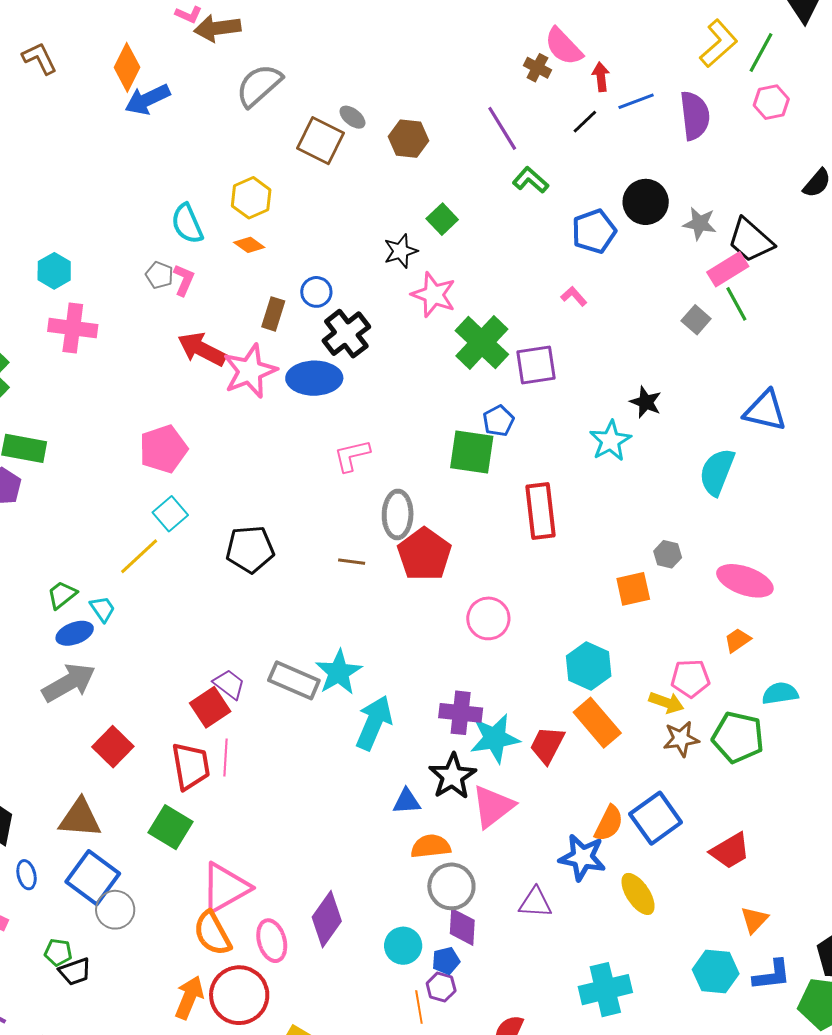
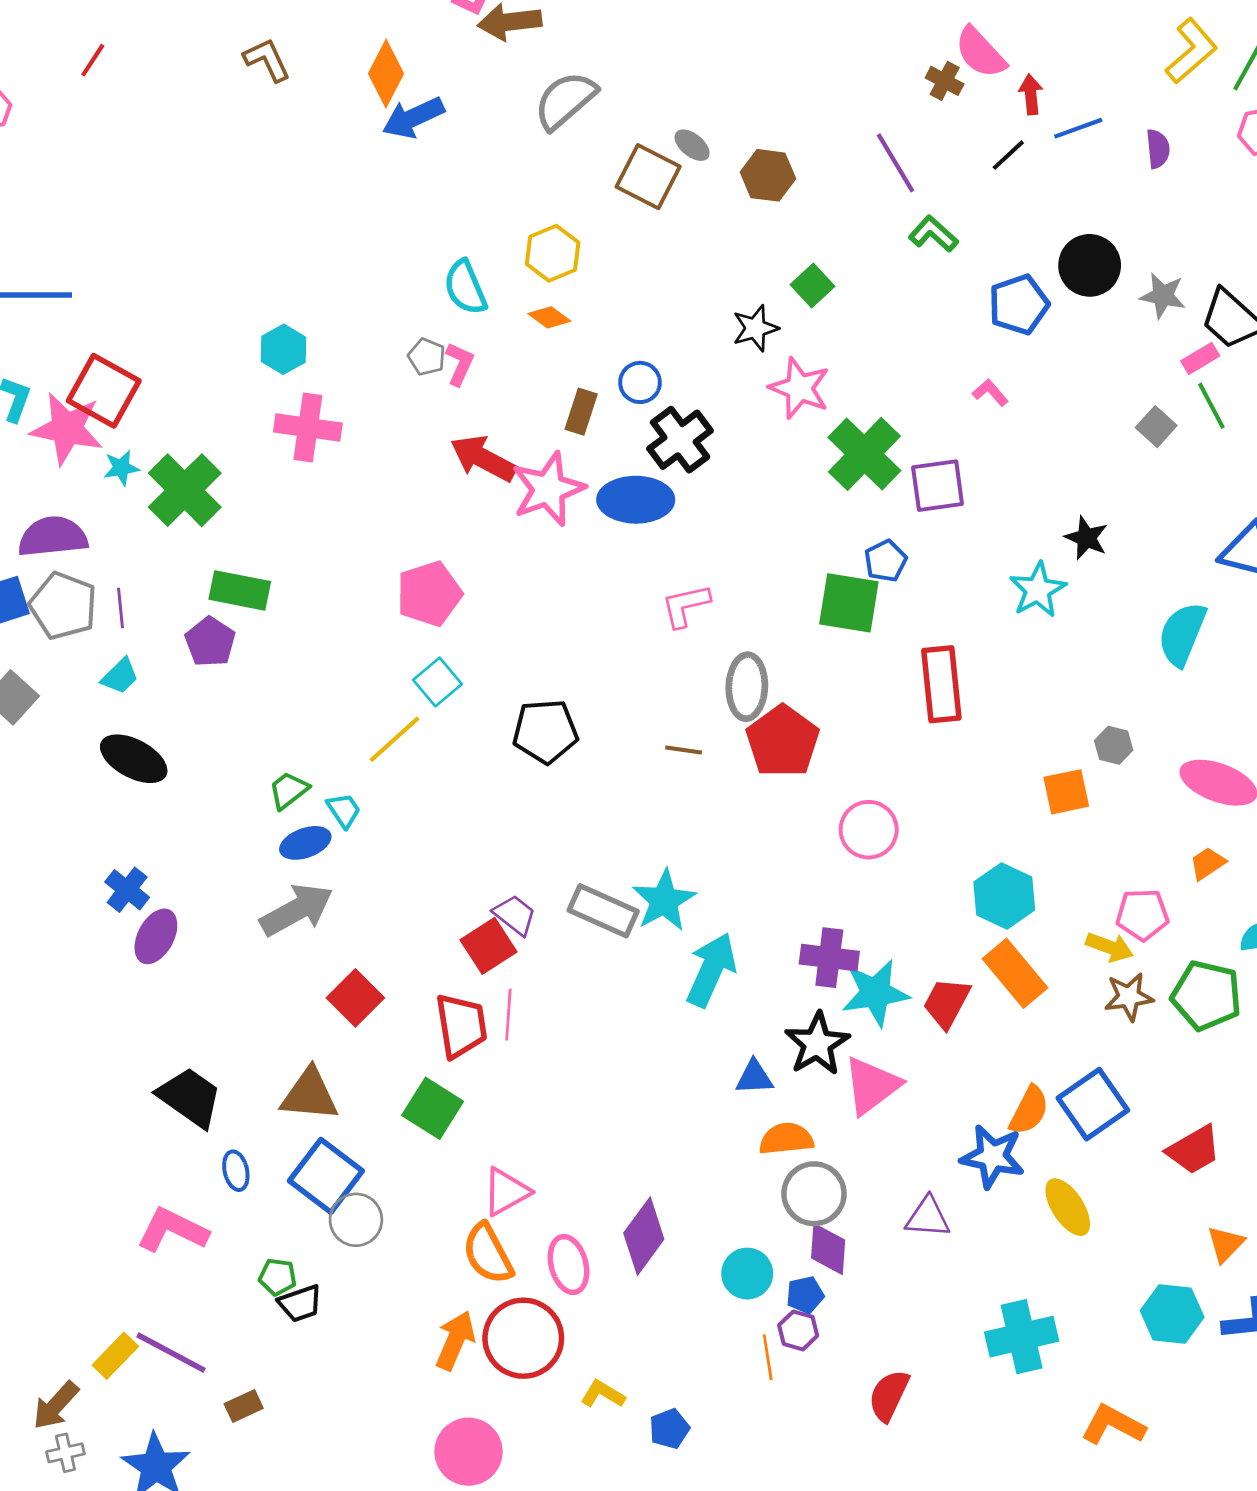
purple semicircle: (695, 116) -> (1158, 149), size x0.6
pink rectangle: (728, 269) -> (1200, 358), size x0.7
pink triangle: (225, 888) -> (506, 1192), size x0.7

